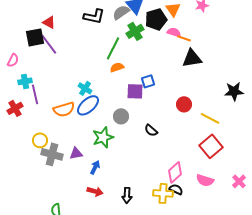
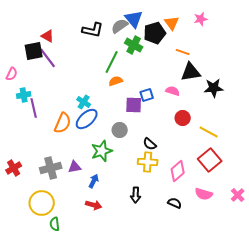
green cross: (135, 31) -> (134, 45), turned -30
pink semicircle: (174, 32) -> (173, 91), moved
black star: (234, 91) -> (214, 88), moved
red cross: (15, 108) -> (14, 168), moved
orange semicircle: (64, 109) -> (63, 123), turned -50
yellow circle: (40, 140) -> (42, 203), moved, size x1.6
gray cross: (52, 154) -> (51, 168), turned -30
pink diamond: (175, 172) -> (178, 171), moved
yellow cross: (163, 193) -> (148, 162), moved
black arrow: (127, 195) -> (136, 195), moved

